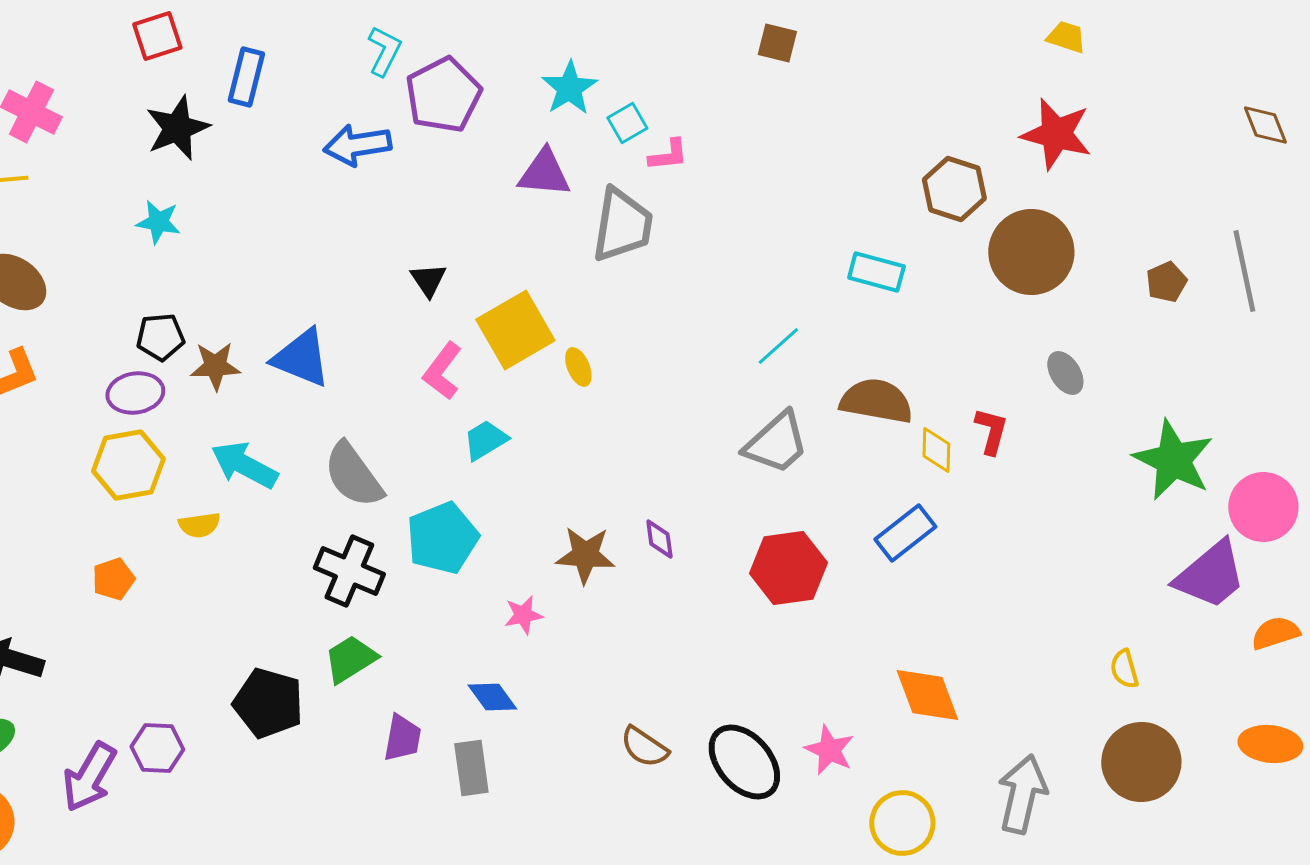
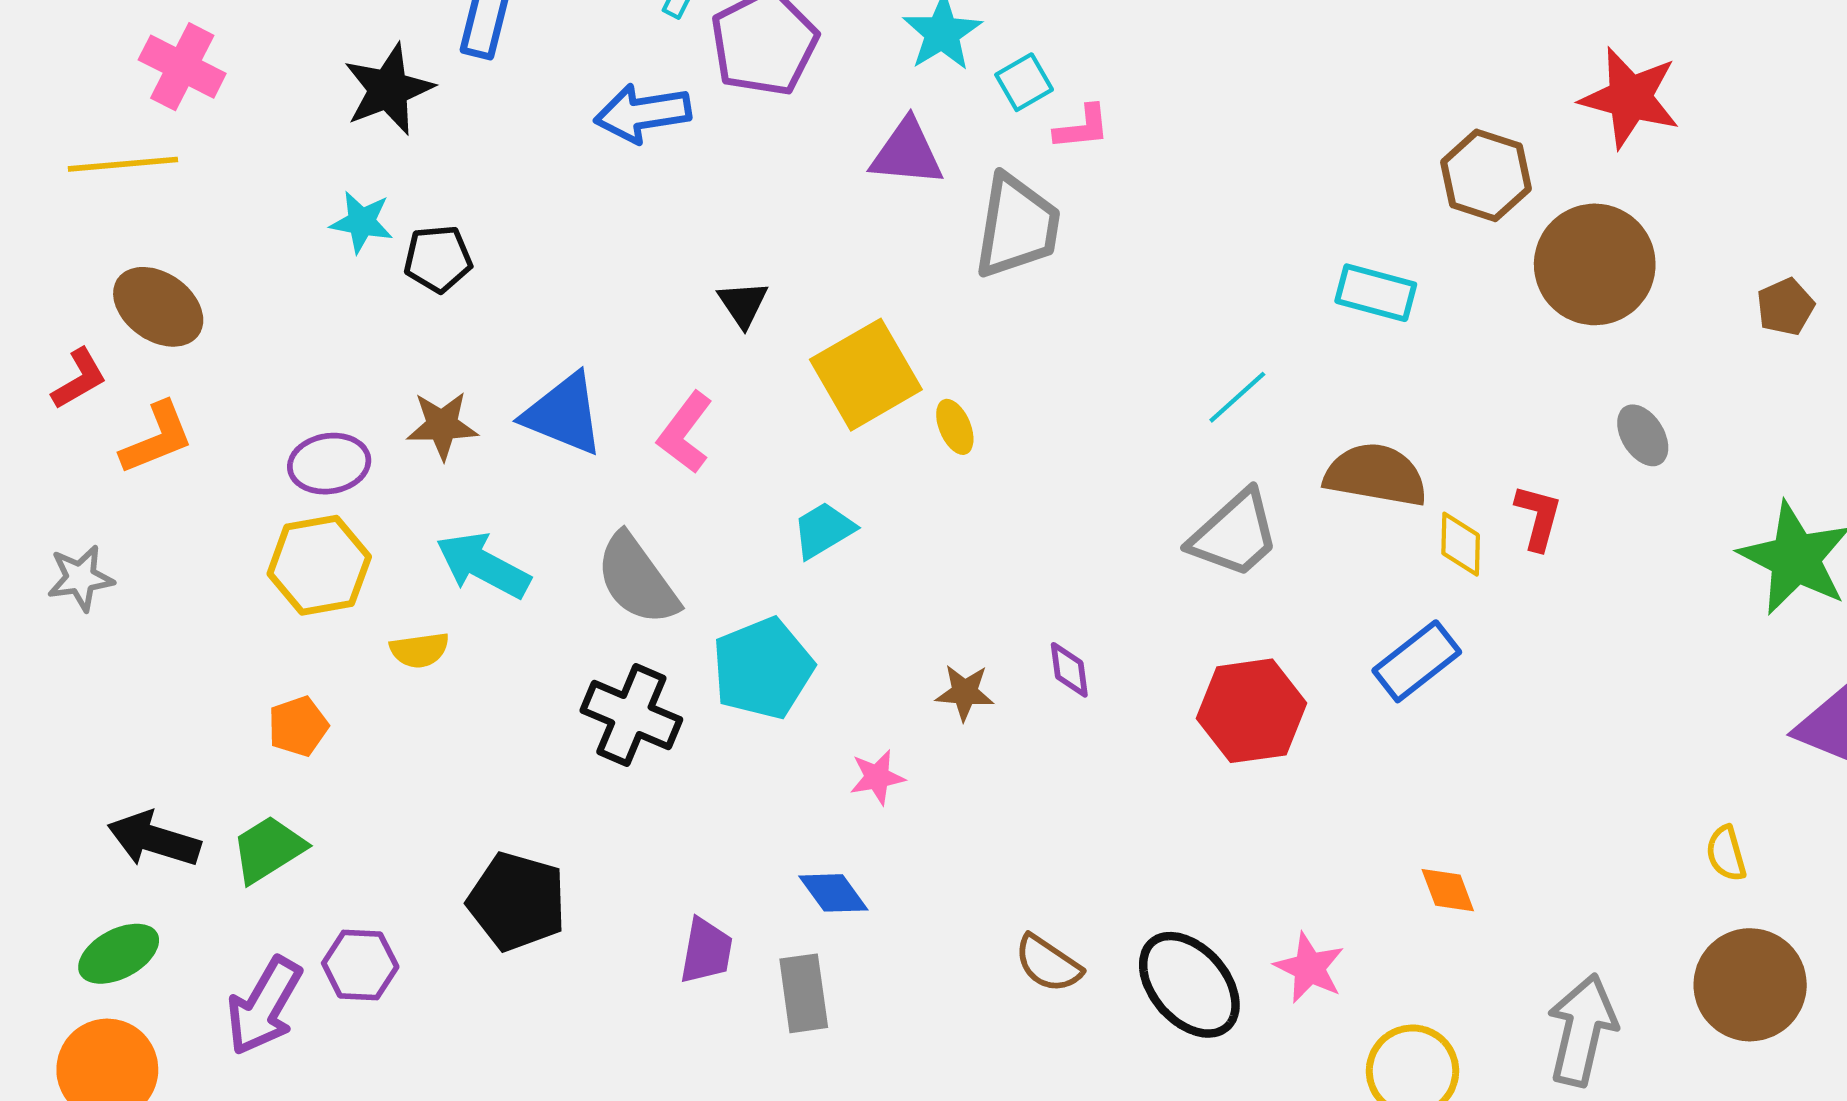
black pentagon: (160, 337) -> (438, 259), moved
pink L-shape: (442, 371) -> (685, 433), moved
brown star: (585, 555) -> (965, 692), size x0.7
green trapezoid: (350, 659) -> (268, 849), moved
orange diamond: (927, 695) -> (1448, 890), size x0.6

